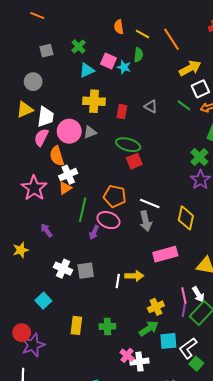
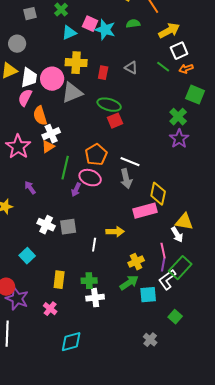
green semicircle: (138, 55) -> (133, 24), moved, turned -104
cyan star: (124, 67) -> (105, 30), size x1.5
pink circle: (69, 131) -> (52, 79), moved
gray triangle: (90, 132) -> (72, 93), size x1.6
orange pentagon: (115, 196) -> (96, 155), turned 30
yellow diamond: (186, 218) -> (158, 194), moved
white line: (118, 281) -> (94, 245), moved
white arrow: (198, 294) -> (177, 235), moved
purple star: (33, 345) -> (17, 299), turned -30
white L-shape: (188, 348) -> (167, 280), moved
pink cross: (127, 355) -> (50, 309), moved
white cross: (139, 362) -> (95, 298), moved

